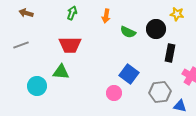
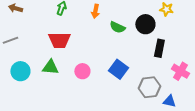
cyan circle: (37, 86) -> (20, 71), moved
pink circle: (114, 93) -> (82, 71), moved

